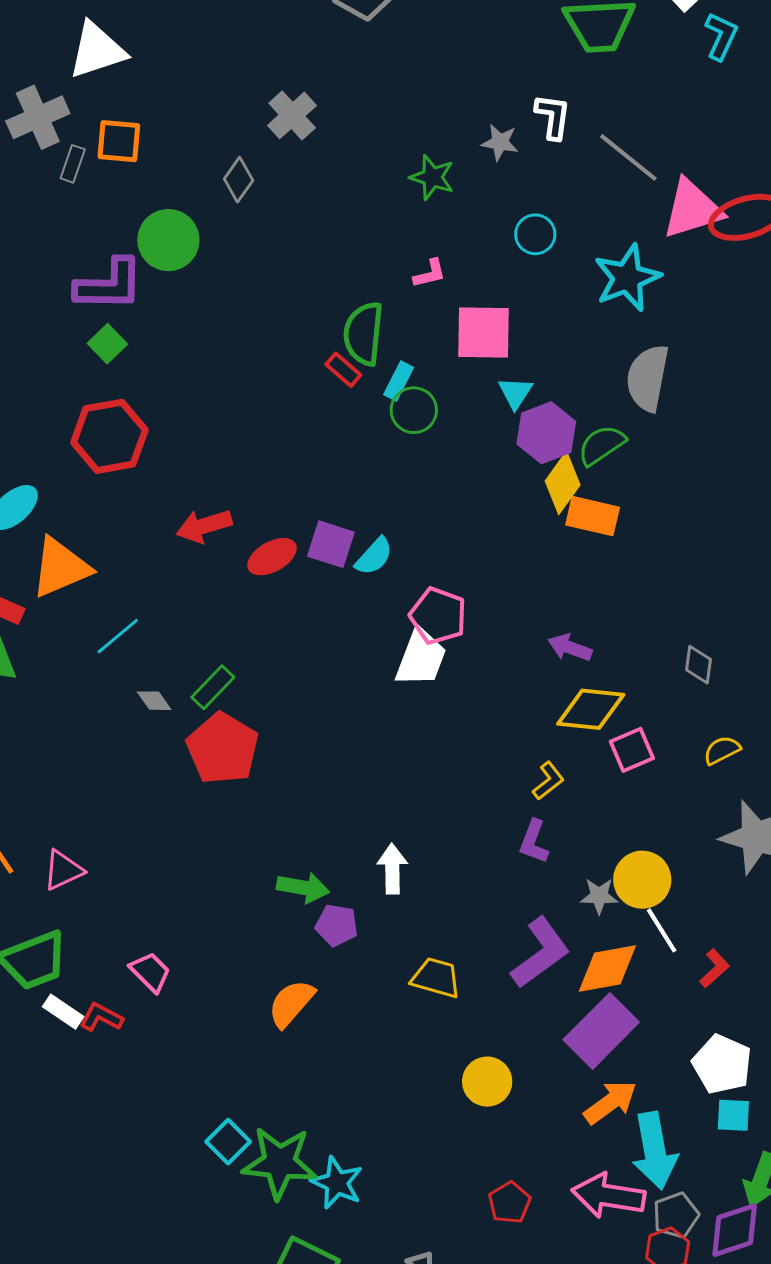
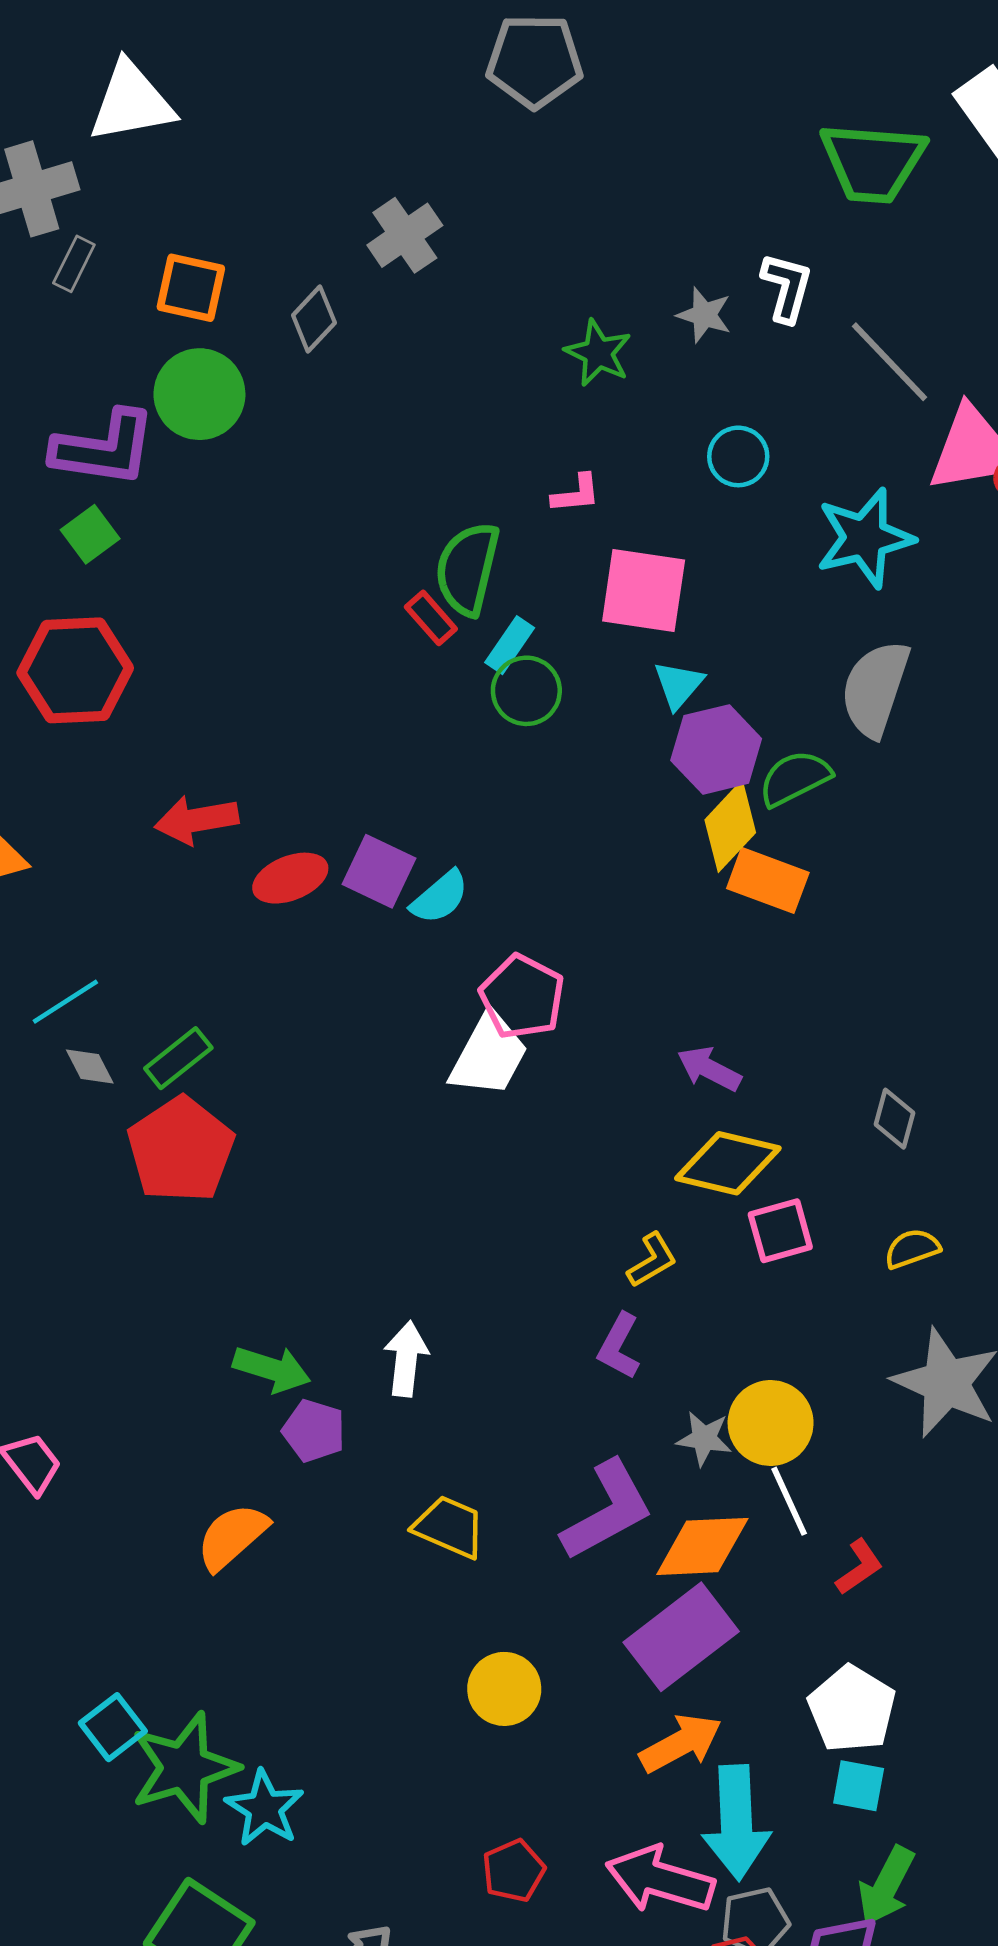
orange square: (119, 141) -> (191, 288), moved
cyan line: (118, 636) -> (65, 1002), moved
green star: (280, 1163) -> (184, 1768), turned -30

